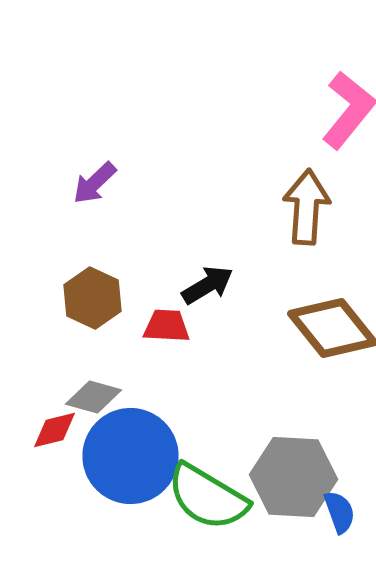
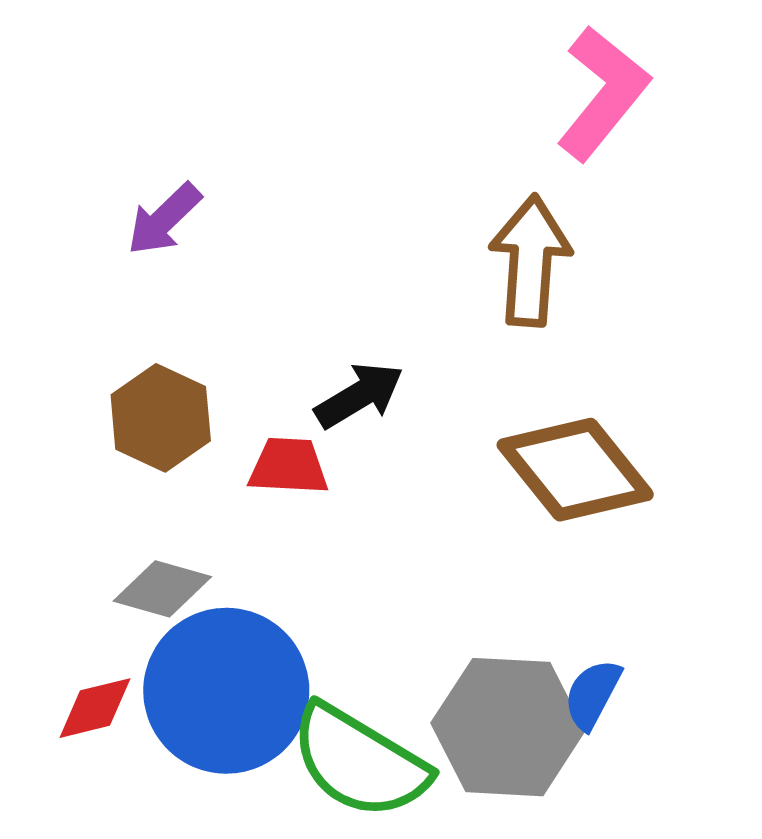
red diamond: (54, 430) -> (95, 708), moved
blue semicircle: (340, 512) -> (593, 694), moved, turned -132

